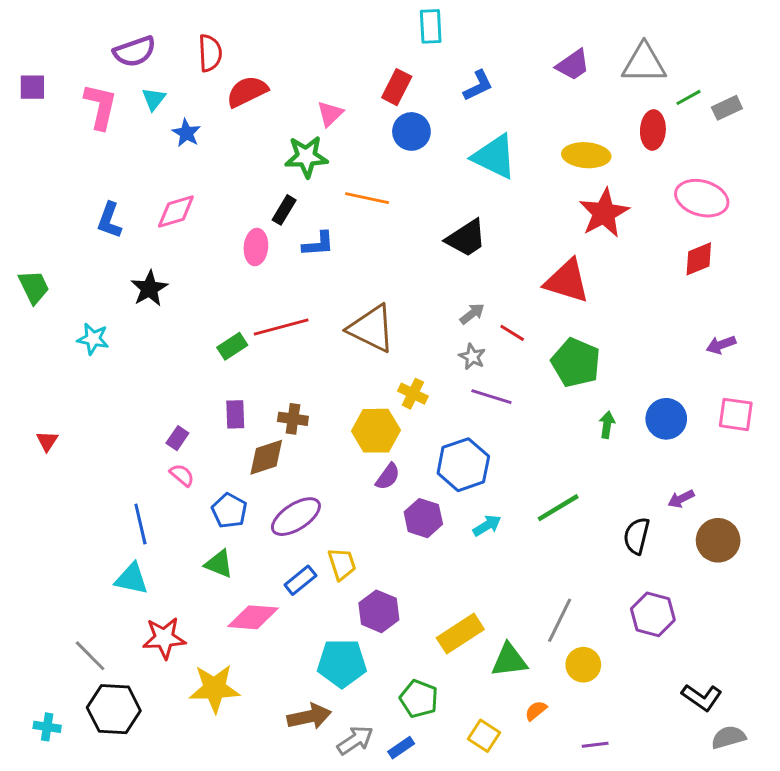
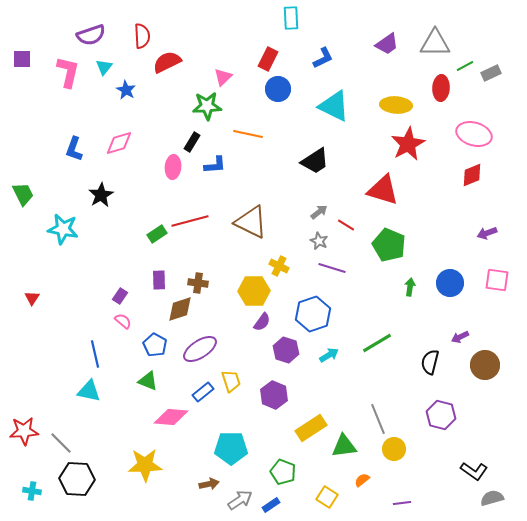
cyan star: (93, 339) -> (63, 229), size x1.4
purple hexagon: (379, 611) -> (274, 395), moved
gray line: (560, 620) -> (378, 419), turned -48
red star: (164, 638) -> (24, 431), moved
brown arrow: (309, 717) -> (209, 484), size x0.7

